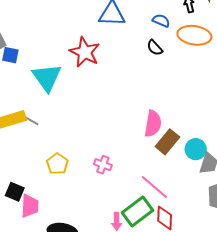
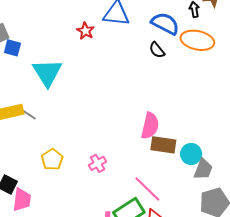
blue semicircle: (161, 21) -> (165, 23), size x1.6
red star: (85, 52) -> (85, 31), moved, size x0.6
brown rectangle: (167, 142) -> (163, 145), turned 55
pink cross: (103, 165) -> (98, 163), turned 36

